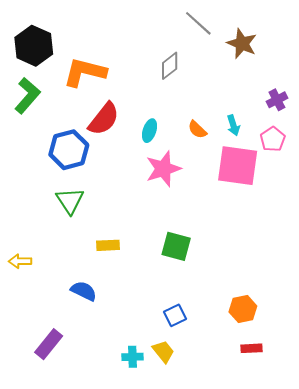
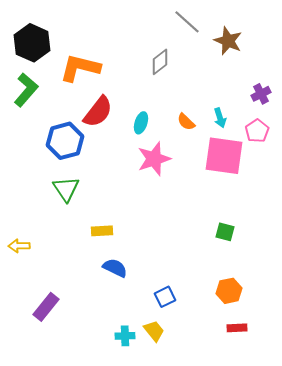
green square: (176, 246) -> (225, 232), moved, size x0.7
blue semicircle: (84, 291) -> (115, 268), moved
purple rectangle: (49, 344) -> (46, 307), moved

